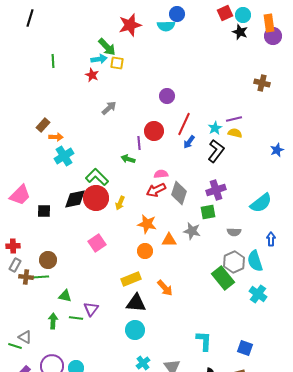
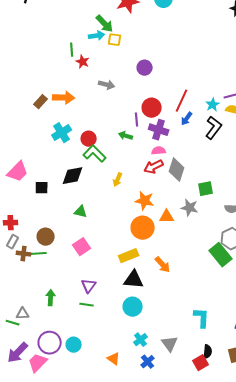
green line: (53, 61) -> (72, 50), moved
red star: (92, 75) -> (83, 62), moved
purple circle: (167, 96) -> (145, 68), moved
gray arrow: (109, 108) -> (107, 85), turned 56
orange arrow: (56, 137) -> (64, 98), moved, size x1.5
purple cross: (216, 190) -> (159, 130), moved, turned 36
red circle: (96, 198) -> (89, 139), moved, size x0.6
pink square: (97, 243) -> (82, 247), moved
orange circle: (145, 251) -> (143, 228), size x1.5
green triangle: (65, 296) -> (81, 212), moved
green line: (76, 318) -> (87, 305), moved
gray triangle: (25, 337) -> (23, 314), turned -32

